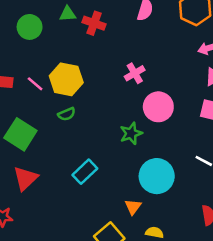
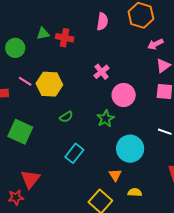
pink line: (35, 84) -> (25, 81), moved
green semicircle: (67, 114) -> (66, 117), moved
red triangle: (25, 178) -> (30, 179), moved

